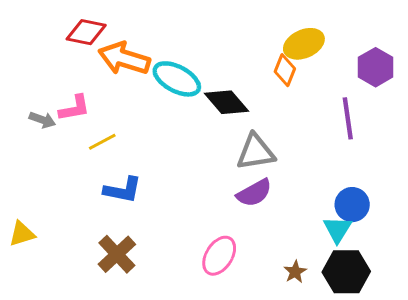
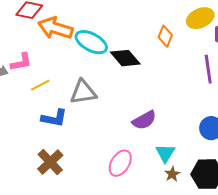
yellow ellipse: (304, 44) -> (200, 18), moved
gray triangle: (256, 152) -> (83, 92), moved
cyan triangle: (338, 229) -> (165, 153), moved

